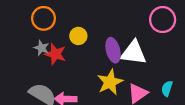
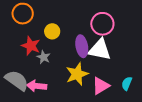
pink circle: (163, 20) -> (102, 24), moved
gray star: (42, 48) -> (43, 57), moved

